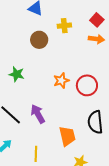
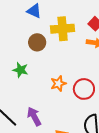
yellow cross: (64, 26) -> (63, 29), size x1.6
green star: (17, 74) -> (20, 70), moved

